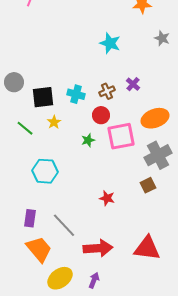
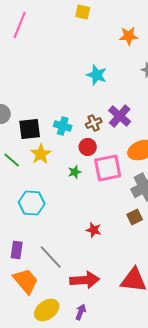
purple cross: (133, 84) -> (120, 116), size x1.6
yellow star: (54, 122) -> (41, 154), size x1.5

